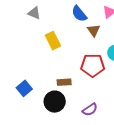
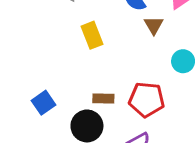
red pentagon: (93, 65) -> (147, 99), moved

